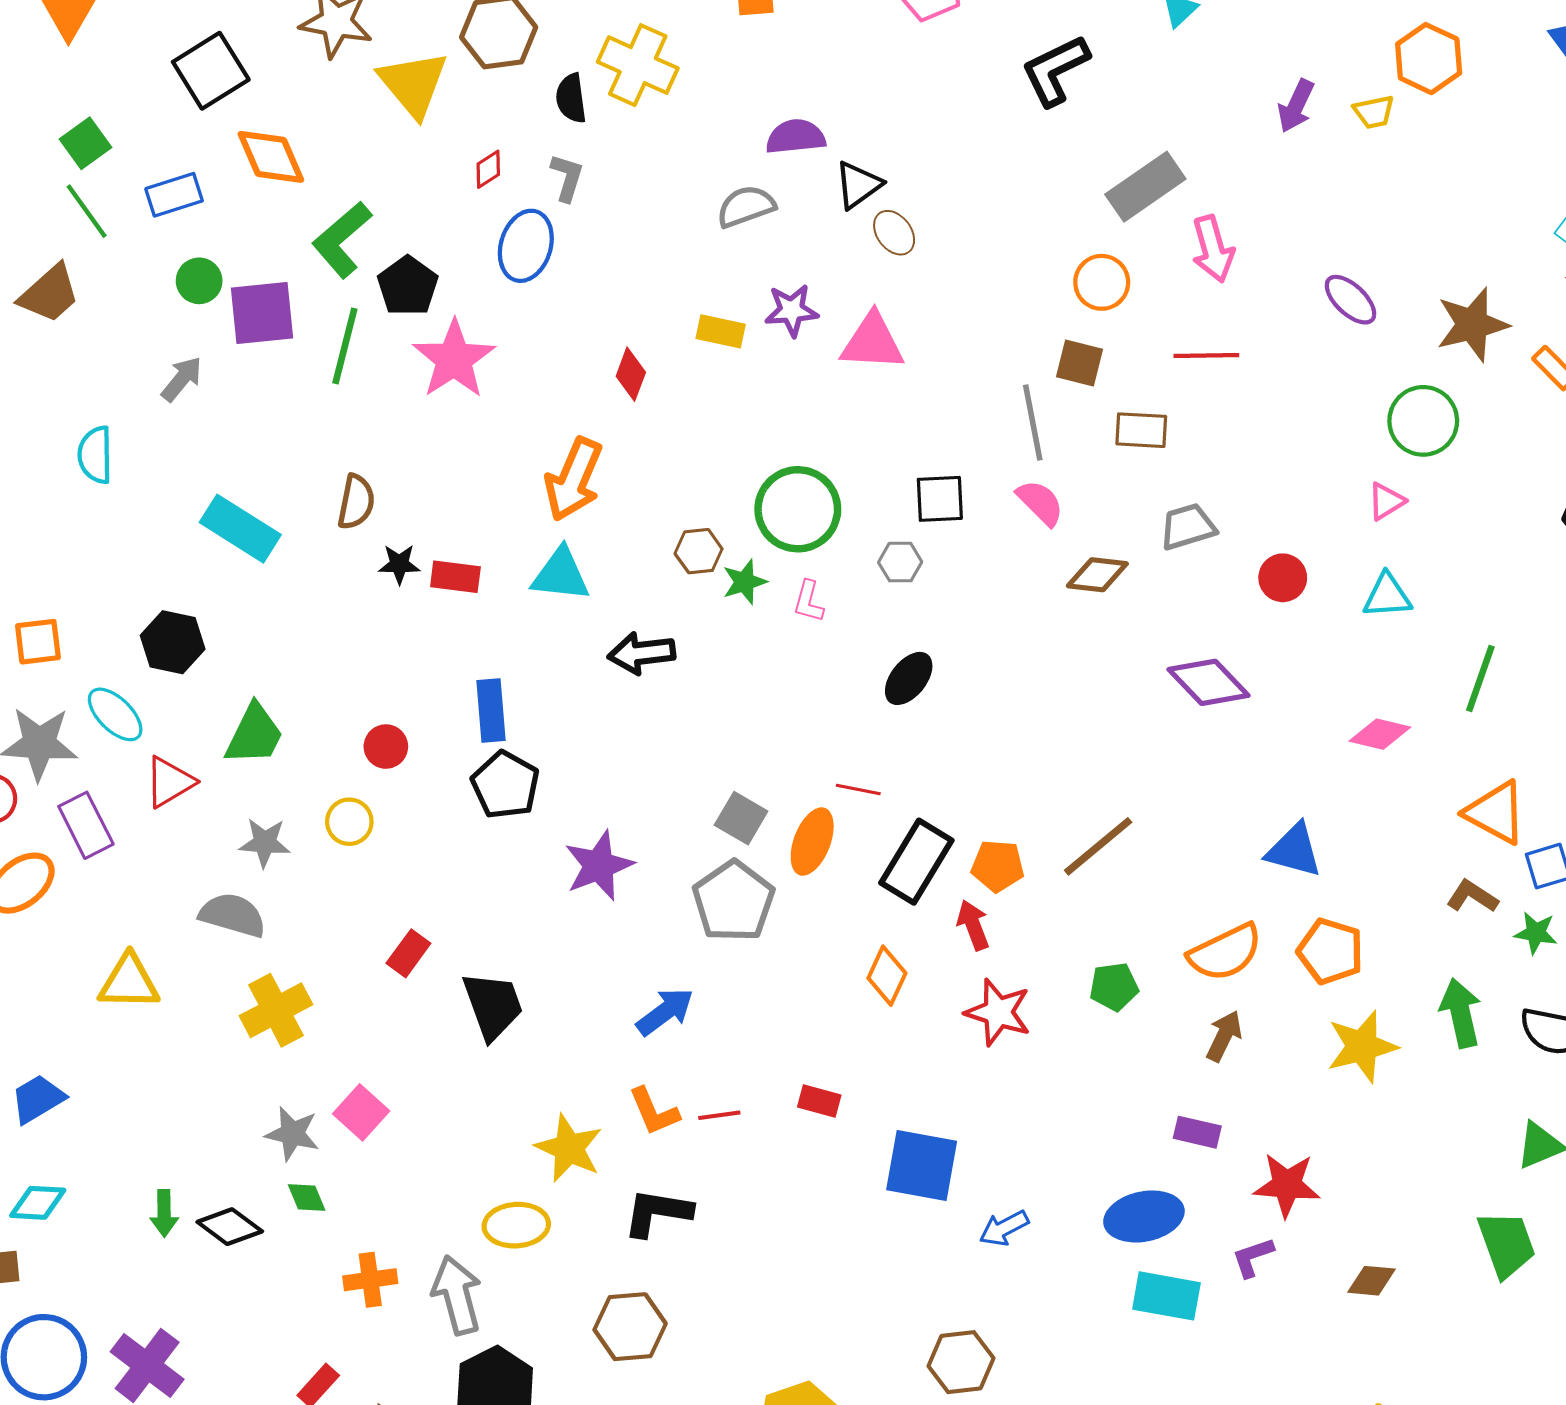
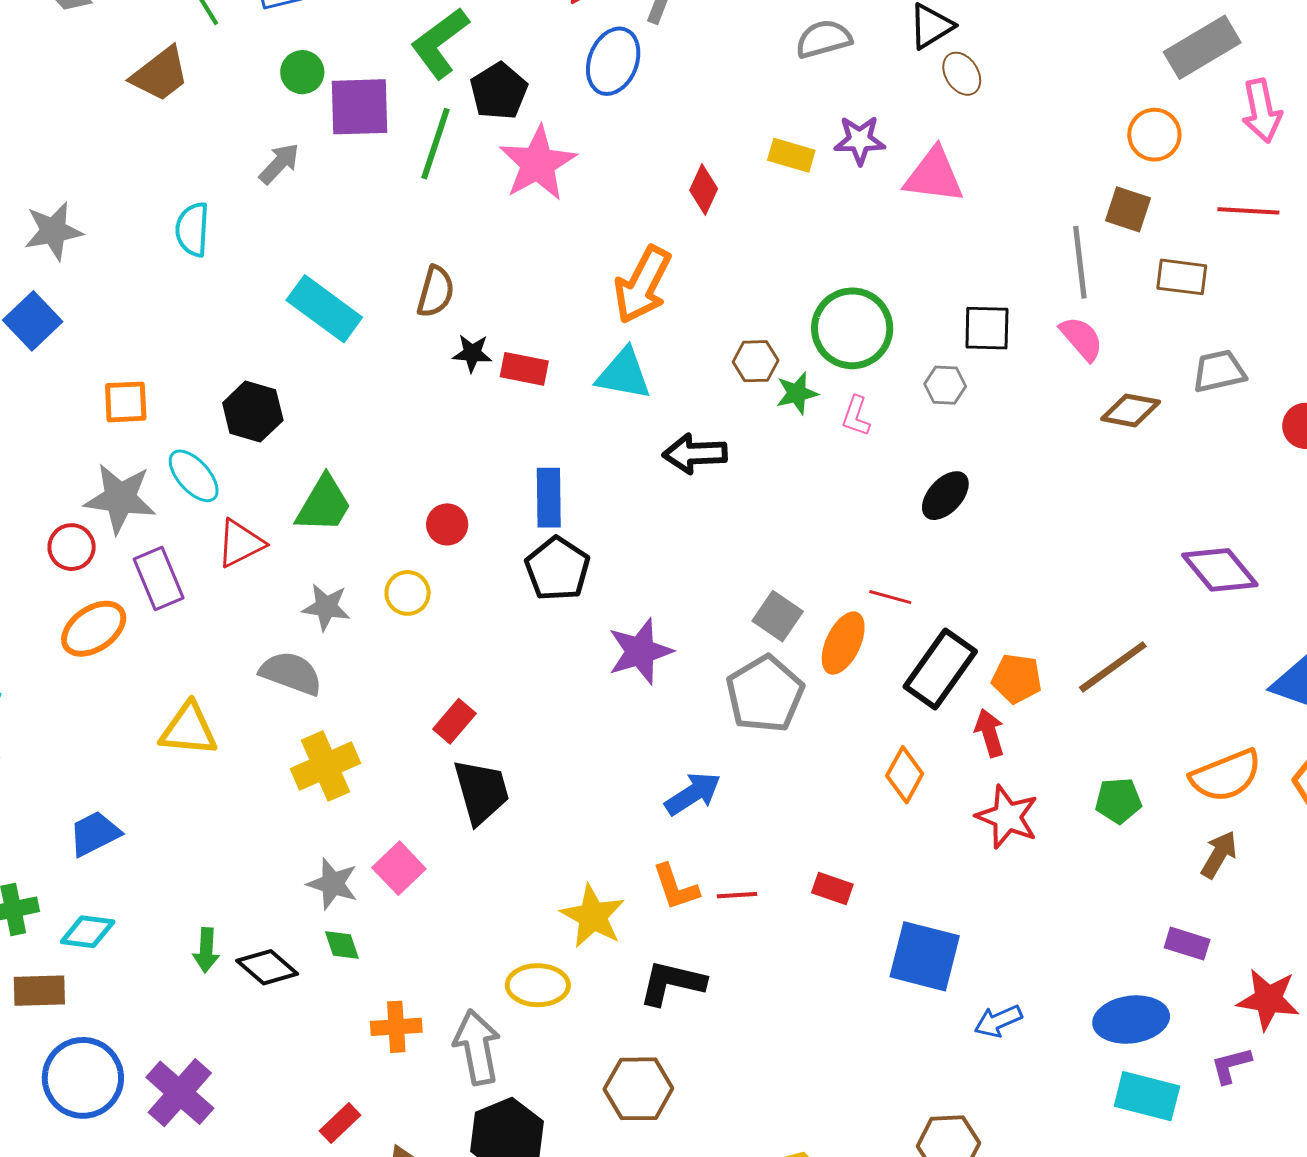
purple diamond: (1208, 682) -> (1220, 570), moved
black trapezoid: (493, 1006) -> (481, 792), moved

